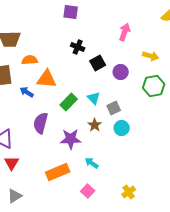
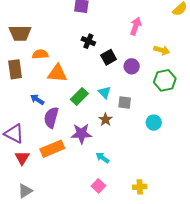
blue arrow: (27, 92) -> (37, 99), moved
gray square: (114, 108) -> (125, 102), turned 32
cyan circle: (122, 128) -> (154, 123), moved
orange rectangle: (58, 172) -> (52, 149), moved
yellow cross: (129, 192) -> (140, 187), turned 32

